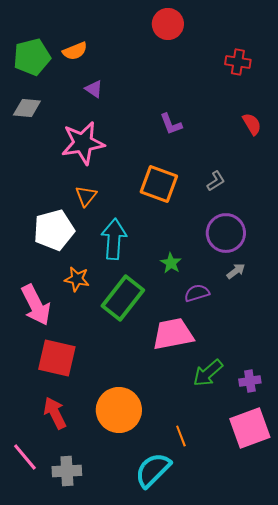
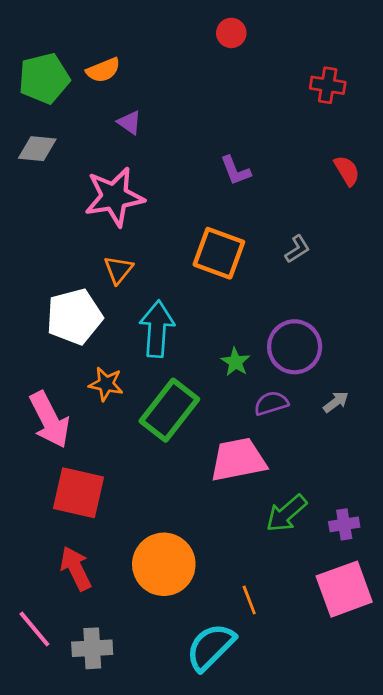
red circle: (168, 24) -> (231, 33), size x0.7
purple circle: (226, 233) -> (295, 347), moved
gray arrow: (236, 271) -> (336, 402), moved

